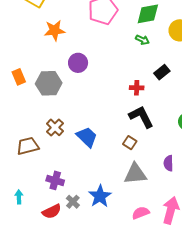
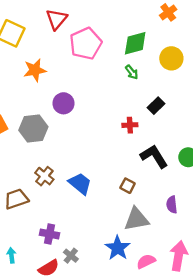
green arrow: (142, 40) -> (132, 72), turned 32
black L-shape: (141, 117) -> (154, 156), moved
blue star: (100, 196) -> (118, 248), moved

